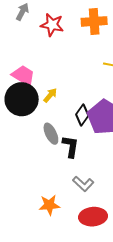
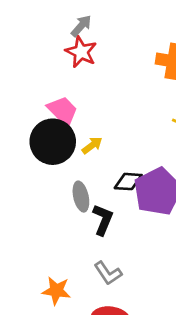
red star: (52, 25) -> (81, 52), moved
black diamond: (82, 115) -> (128, 182), turned 45

